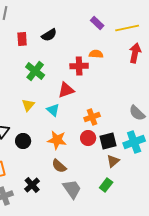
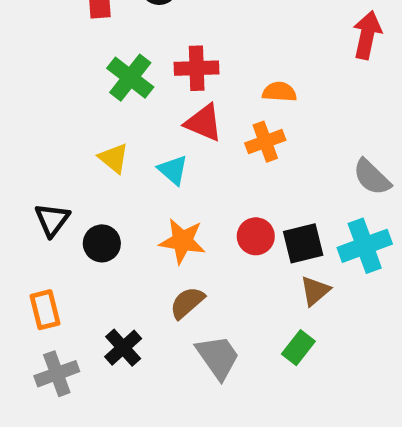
orange semicircle: (96, 54) -> (279, 92), moved
red cross: (79, 66) -> (197, 68), moved
red triangle: (66, 90) -> (204, 123), turned 42
yellow triangle: (28, 105) -> (114, 158), turned -32
orange cross: (92, 117) -> (265, 142), moved
brown semicircle: (59, 166) -> (187, 303), turned 98

